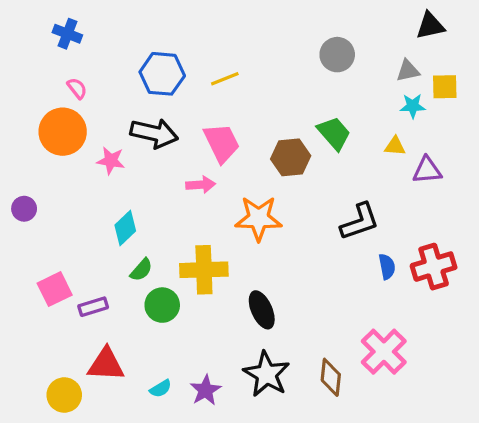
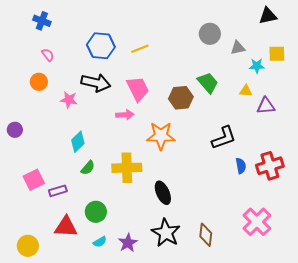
gray triangle: (408, 71) -> (238, 48), moved
orange circle: (63, 132) -> (39, 82), size x0.6
green circle: (162, 305) -> (96, 212), moved
pink cross: (384, 352) -> (257, 222), moved
yellow circle: (64, 395) -> (28, 246), moved

